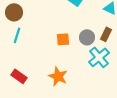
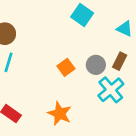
orange square: (63, 39) -> (66, 67), turned -32

